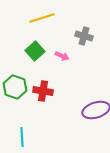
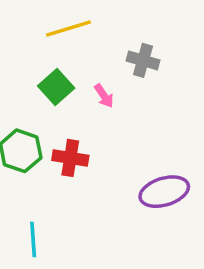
pink arrow: (62, 56) -> (104, 96), turned 32

